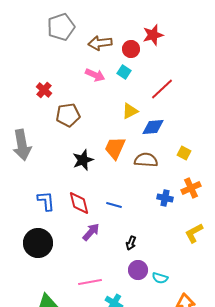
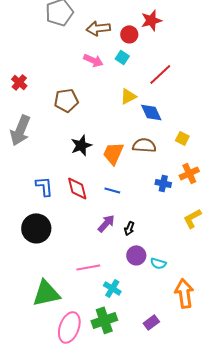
red cross: (44, 90) -> (19, 82), moved
blue diamond: (153, 127) -> (151, 112), turned 70
gray arrow: (22, 145) -> (20, 130), turned 32
orange trapezoid: (115, 148) -> (113, 153), moved
purple arrow: (91, 232) -> (106, 223), moved

